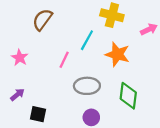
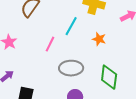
orange star: (117, 54) -> (99, 39), size x0.6

